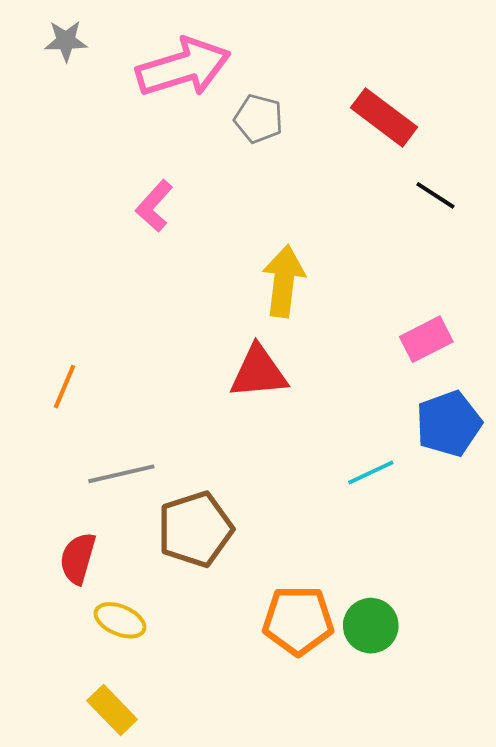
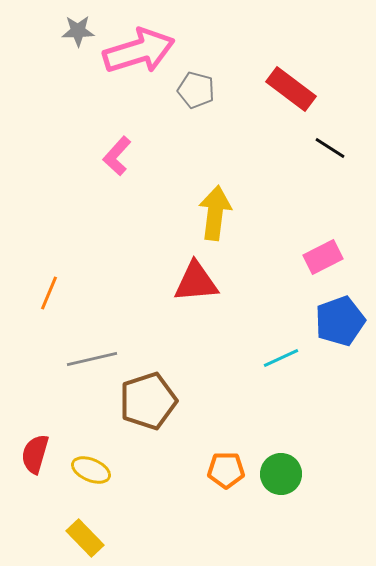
gray star: (66, 41) -> (78, 31), moved
red semicircle: (78, 558) -> (35, 454), moved
orange pentagon: (298, 620) -> (226, 470), size x0.7

